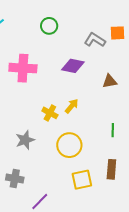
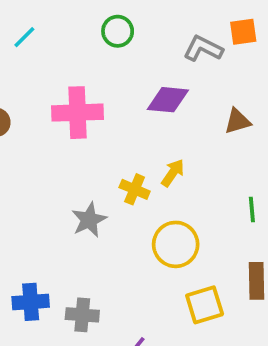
gray star: (25, 140) -> (89, 220), moved

